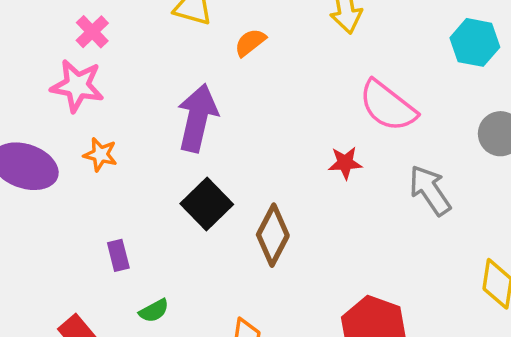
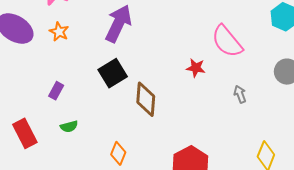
gray arrow: (430, 190) -> (240, 94), size x0.6
brown diamond: (273, 235) -> (146, 99), turned -36
purple rectangle: (118, 255) -> (56, 91), turned 30

